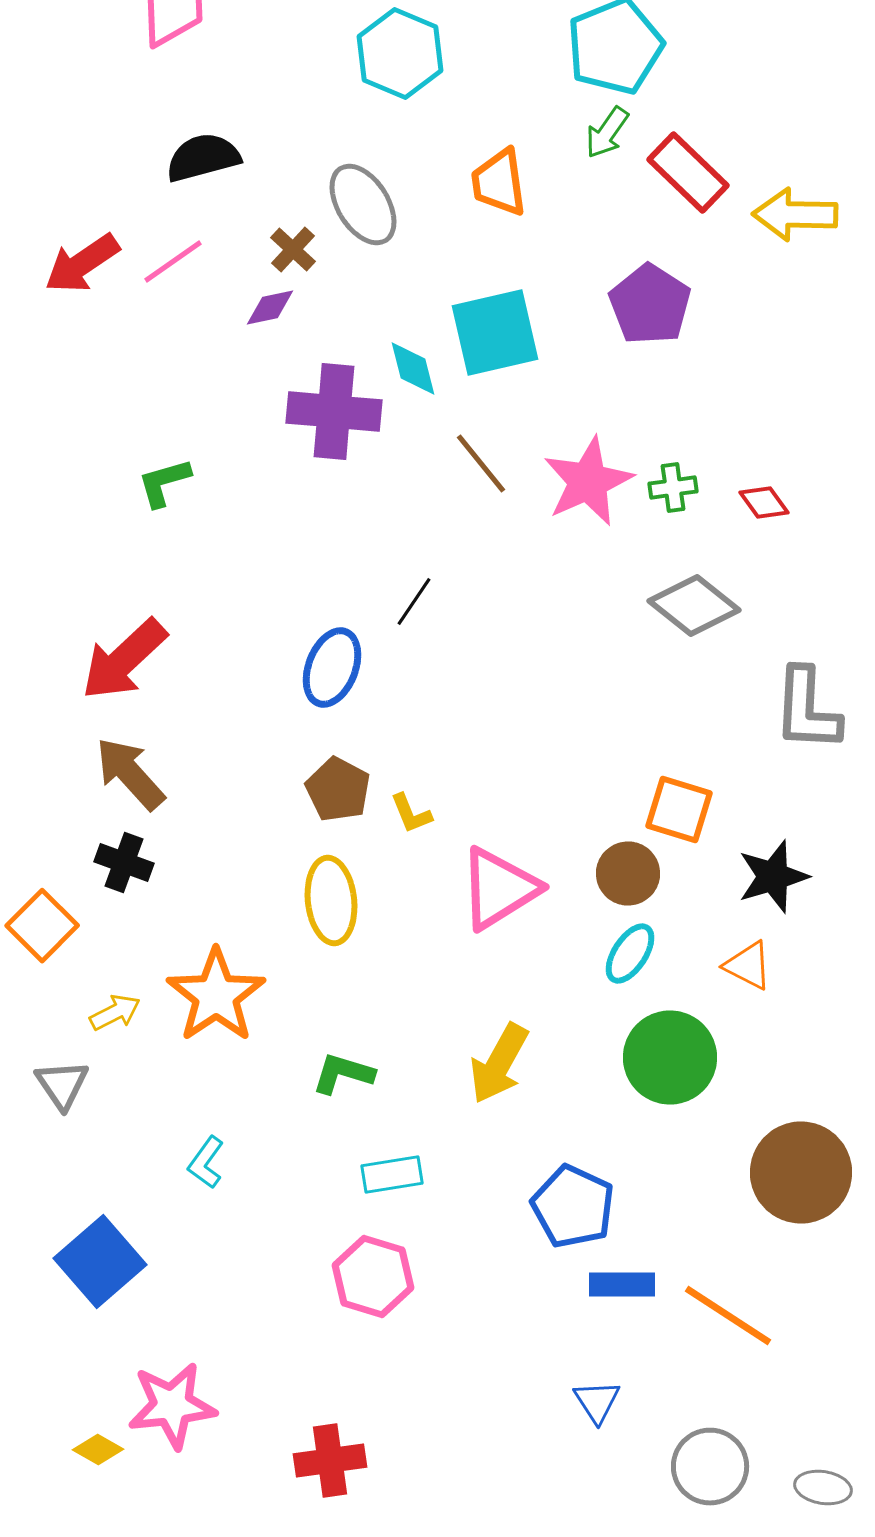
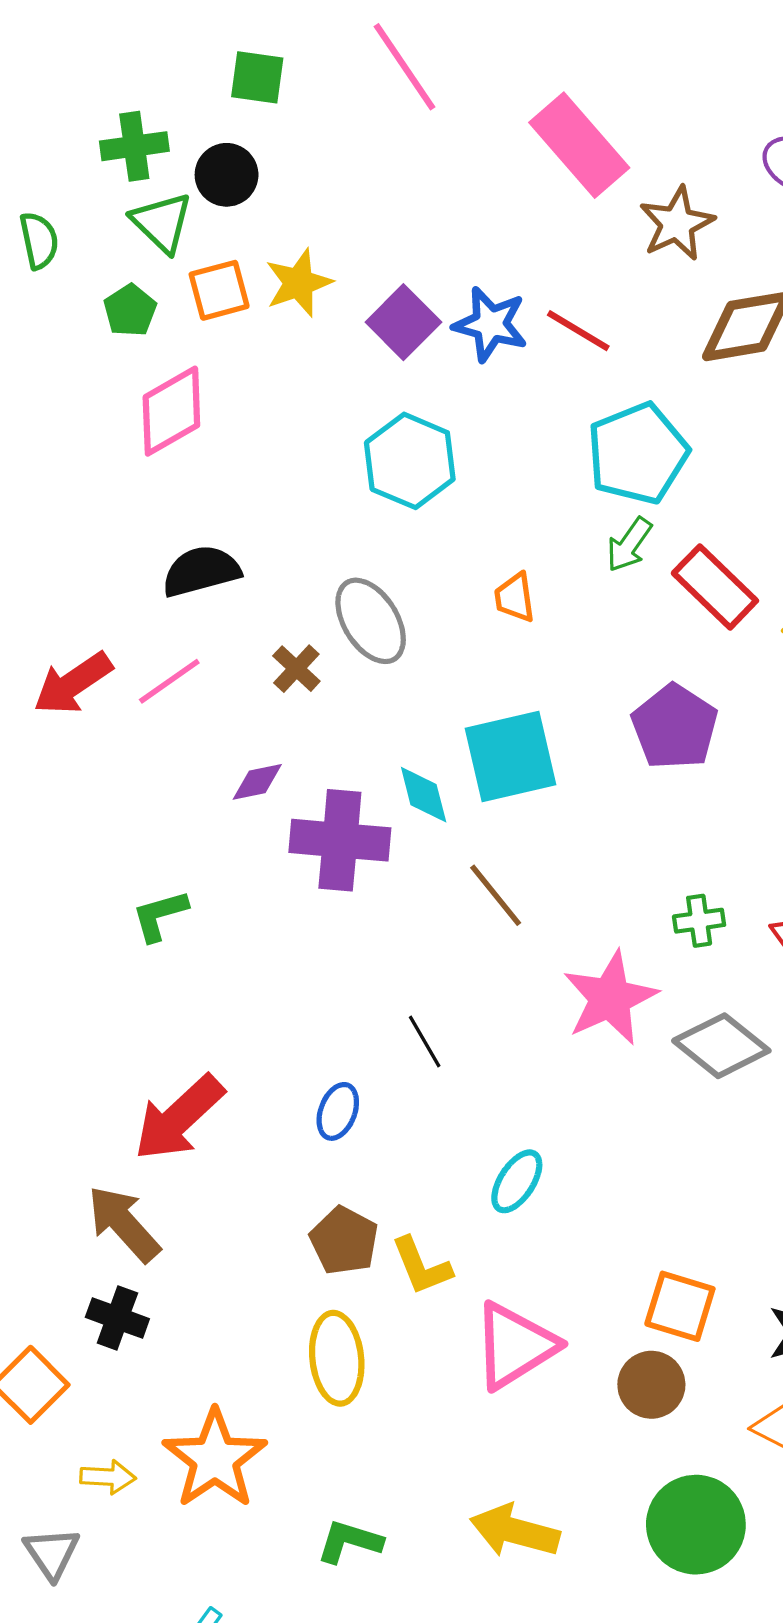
orange trapezoid: (499, 182) -> (515, 598), size x0.7
purple diamond: (270, 308) -> (257, 782), moved
pink star: (588, 482) -> (610, 998), moved
black line: (414, 602) -> (425, 1041), turned -64
red arrow: (124, 660) -> (179, 1118), moved
blue ellipse: (332, 668) -> (338, 1111), size x0.7
orange square: (679, 810) -> (680, 1306), moved
yellow L-shape: (411, 814) -> (421, 1266), size x1.4
brown circle: (628, 874) -> (651, 1385), moved
cyan ellipse: (630, 954) -> (517, 1181), moved
yellow arrow: (115, 1012) -> (108, 1477), turned 30
yellow arrow: (499, 1064) -> (515, 1531), turned 76

